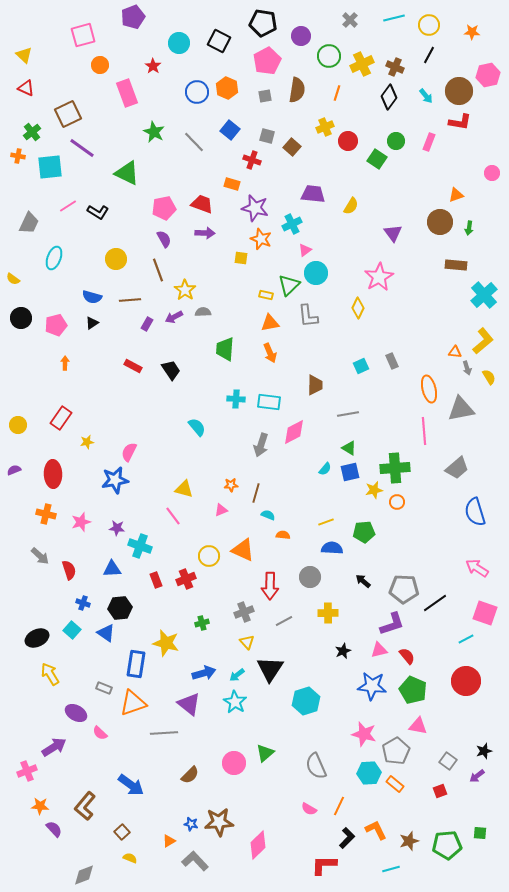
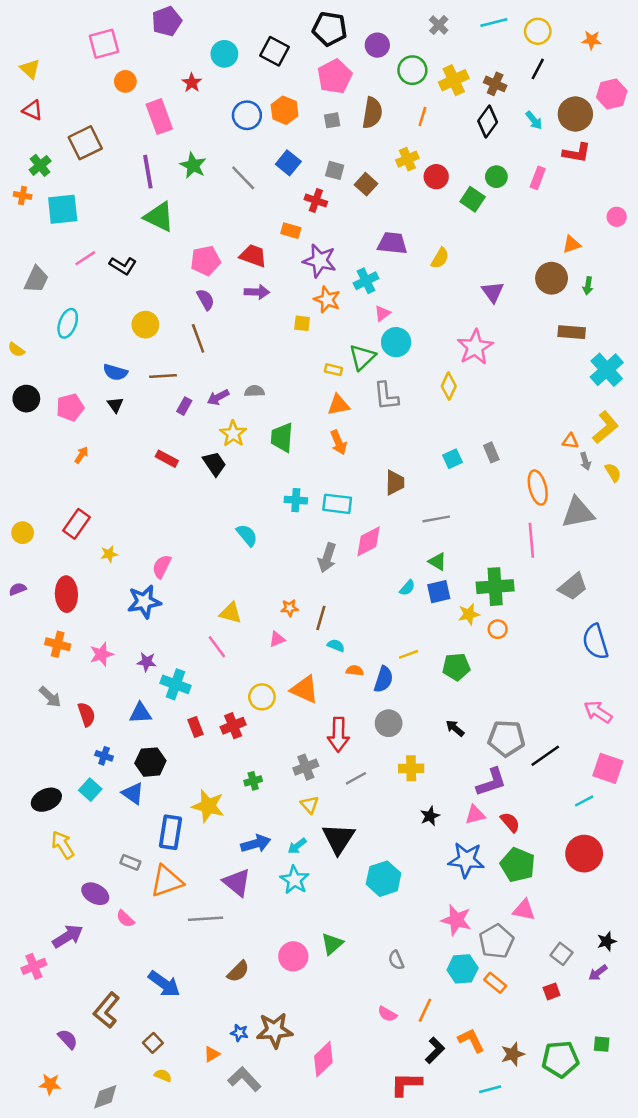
purple line: (82, 148) -> (148, 172), moved, turned 44
yellow star: (185, 290) -> (233, 434), moved
black triangle: (92, 323) -> (115, 405), turned -32
orange arrow: (65, 363) -> (81, 455), turned 32
blue semicircle: (332, 548) -> (384, 679), moved, turned 105
gray semicircle: (316, 766) -> (396, 960), size x0.6
orange star: (40, 806) -> (50, 1084), moved

